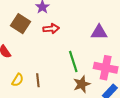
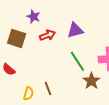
purple triangle: (99, 32) -> (75, 30), moved

